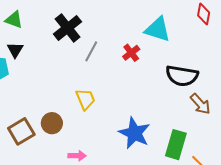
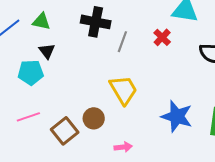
black cross: (68, 28) -> (96, 22), turned -32
yellow trapezoid: (85, 99) -> (123, 90), size x1.4

